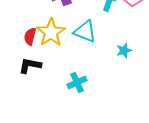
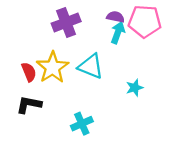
red semicircle: (30, 36) -> (29, 72), turned 144

